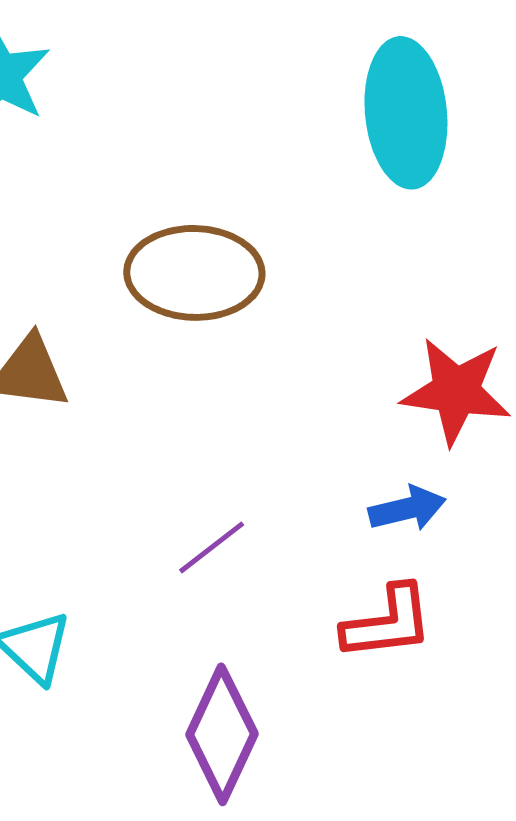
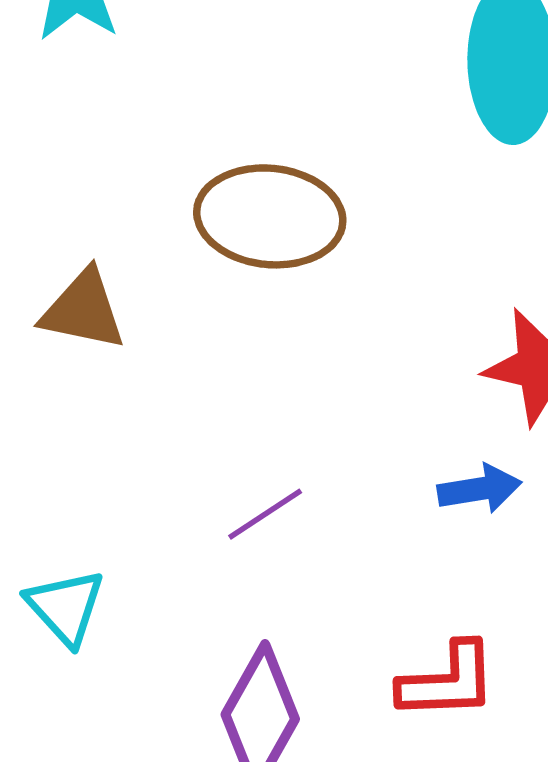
red L-shape: (388, 623) -> (448, 681), moved

